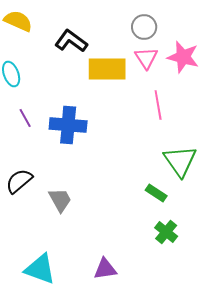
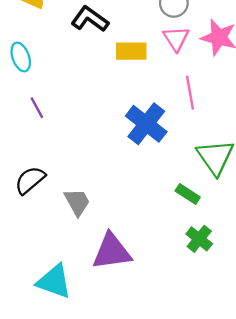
yellow rectangle: (107, 69) -> (131, 51), size x0.7
blue cross: (68, 125) -> (146, 124), moved, turned 33
purple triangle: (105, 269) -> (112, 252), moved, size x1.5

